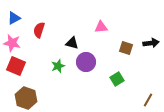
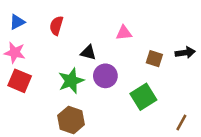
red semicircle: (39, 30) -> (56, 26), moved
green star: (58, 66) -> (71, 81), size x1.5
green square: (117, 79) -> (143, 97), size x1.5
brown hexagon: (26, 98) -> (71, 120), moved

